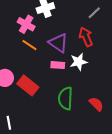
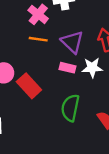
orange line: (29, 45) -> (38, 39), turned -35

